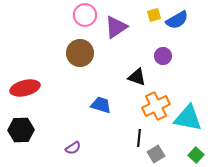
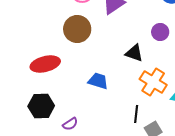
red ellipse: (25, 88) -> (45, 64), moved
orange cross: (156, 106) -> (153, 82), turned -32
black hexagon: (21, 130) -> (41, 106), moved

